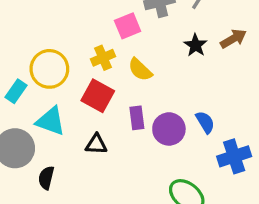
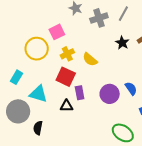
pink square: (128, 26) -> (57, 32), moved
yellow circle: (49, 69) -> (37, 49), moved
purple rectangle: (137, 118) -> (80, 93), moved

